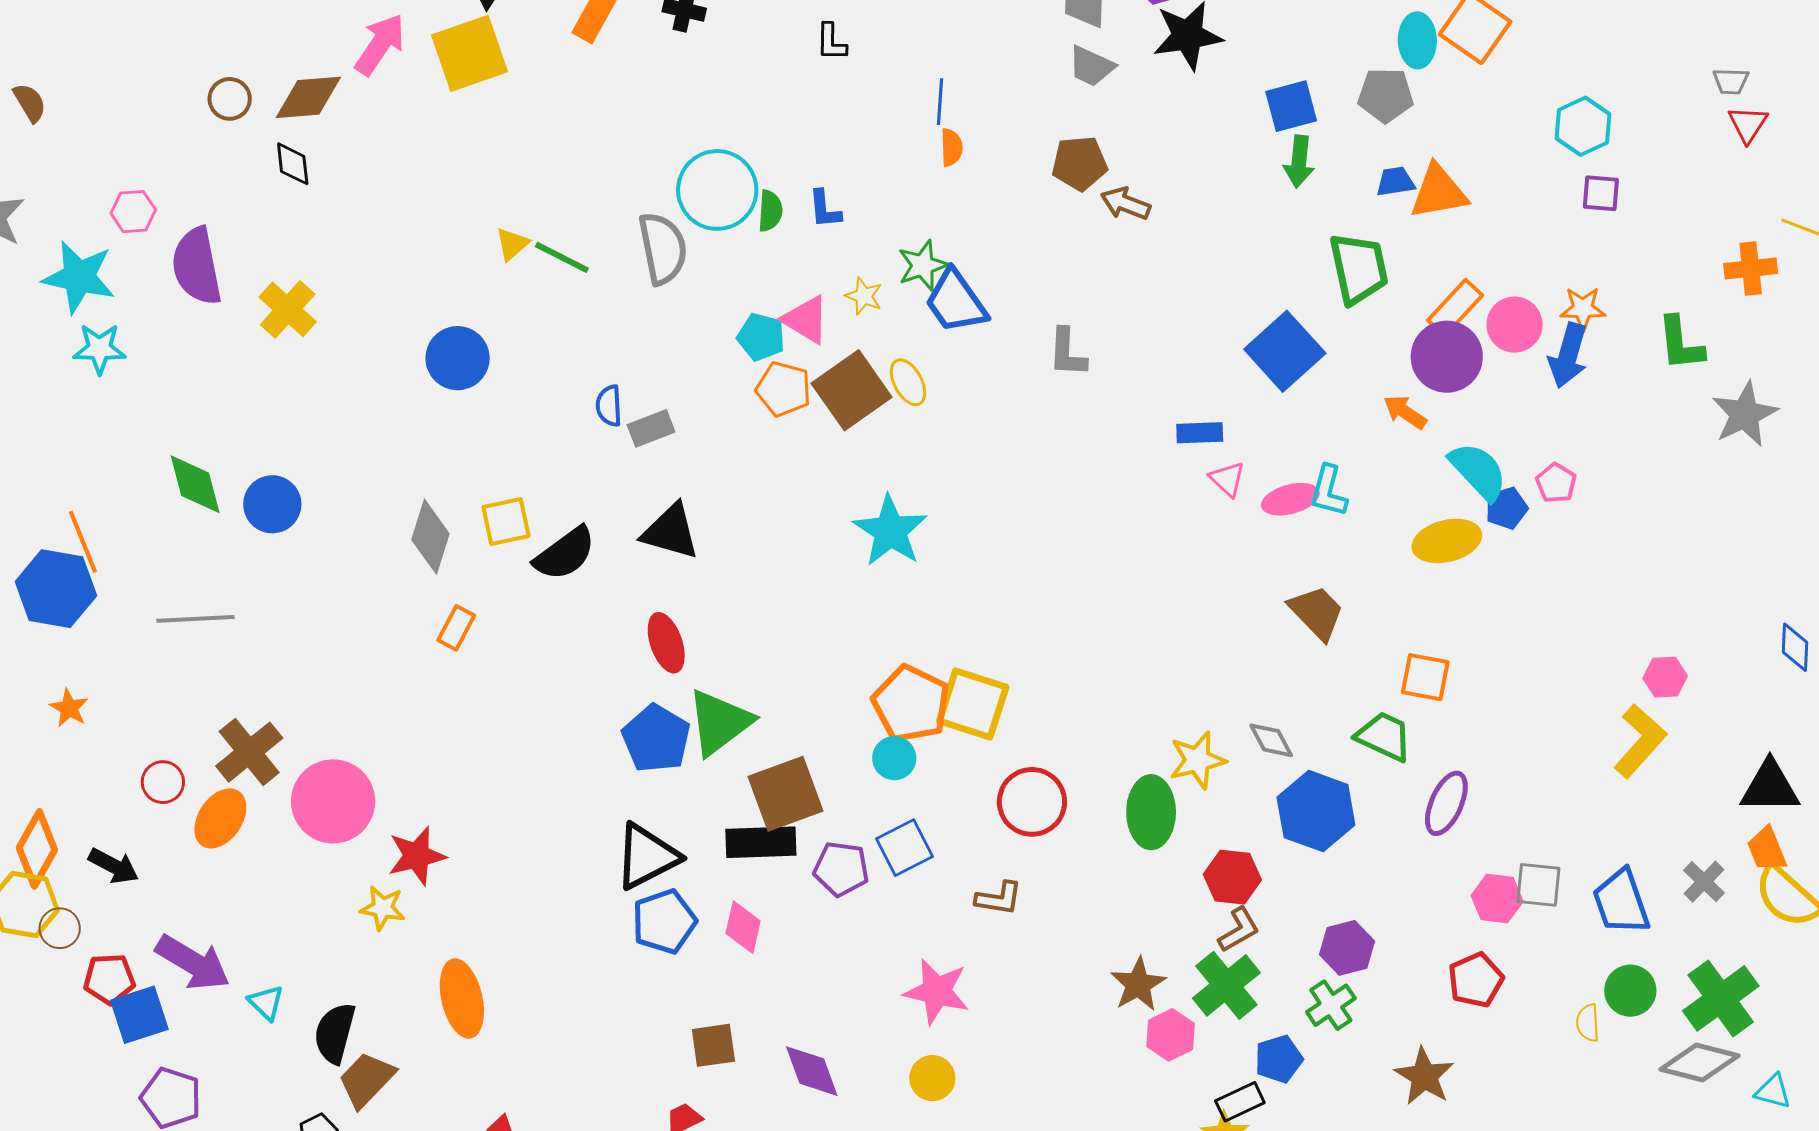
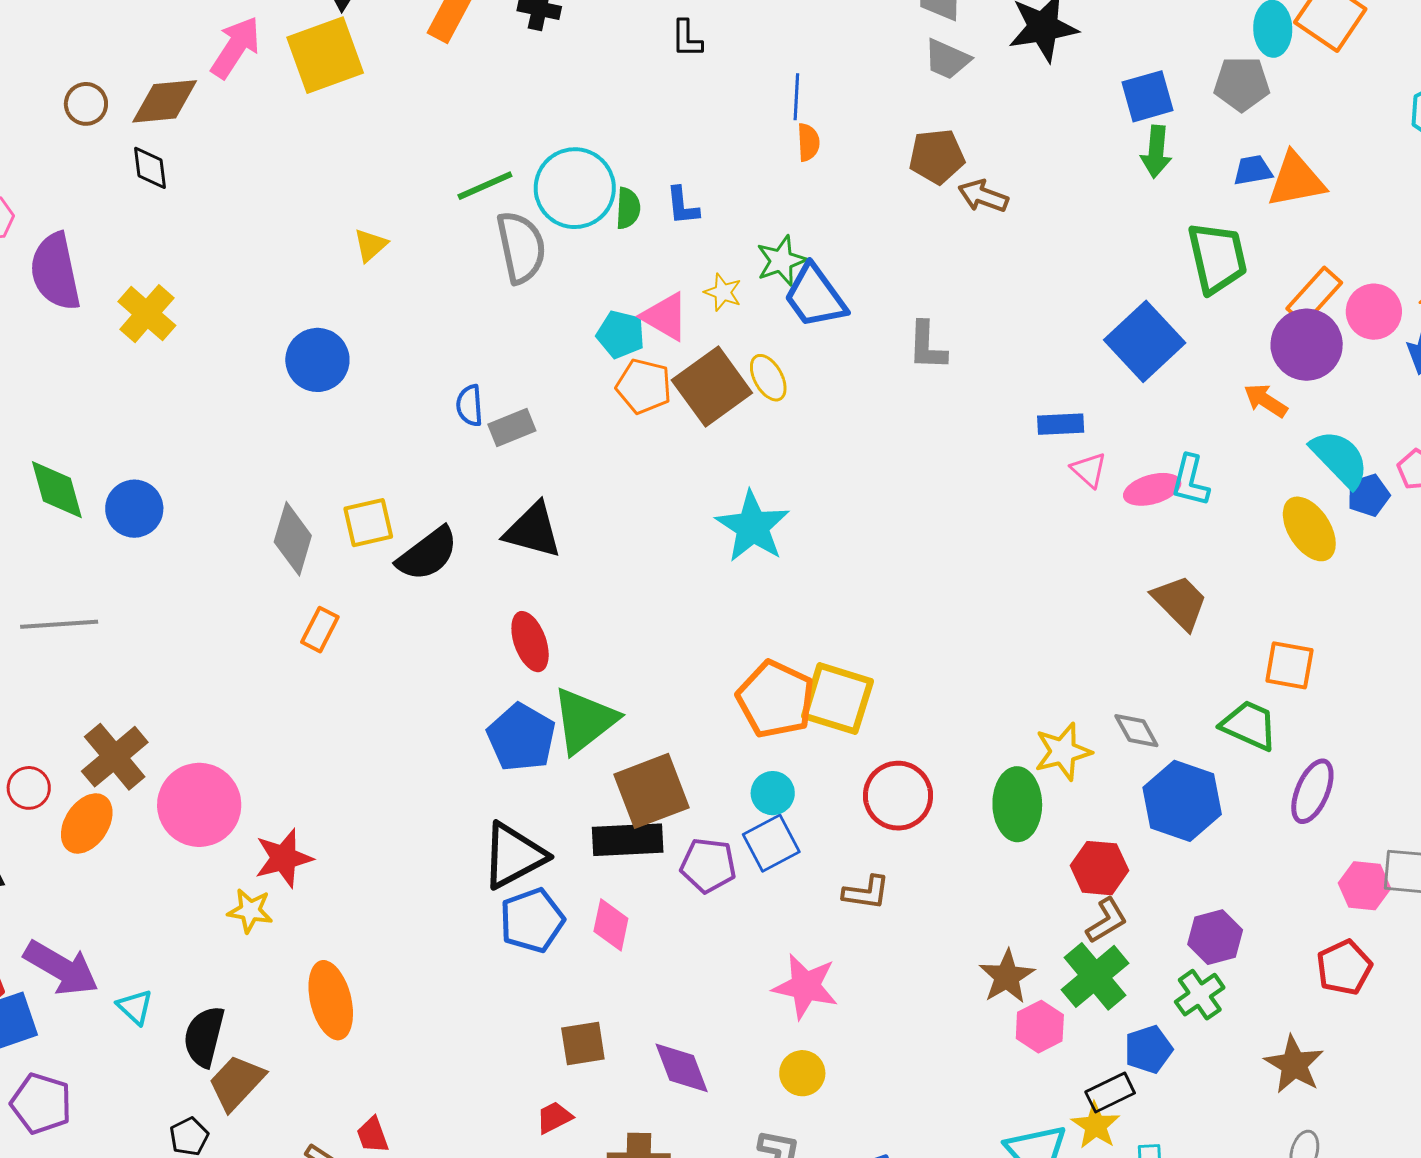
green line: (562, 257) -> (485, 186), moved, turned -50
yellow ellipse: (1447, 541) -> (1309, 529), turned 72
cyan circle: (894, 758) -> (773, 793), moved

